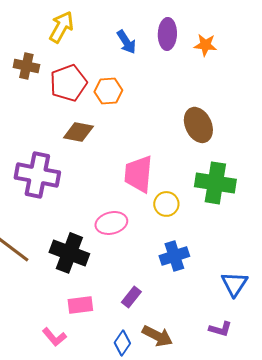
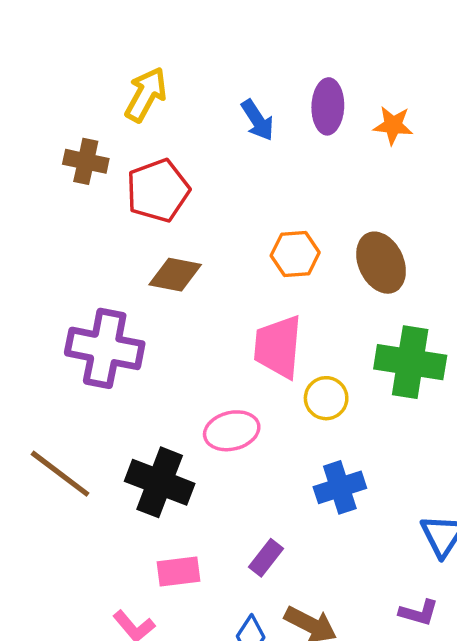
orange hexagon: (108, 91) -> (295, 254), moved

